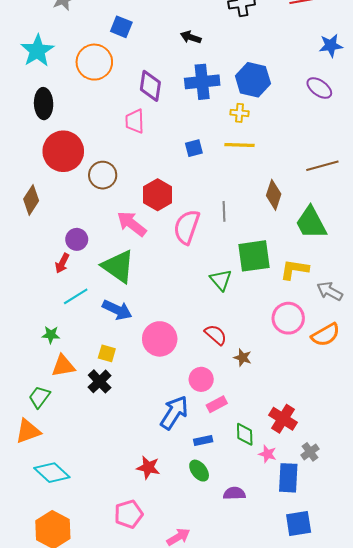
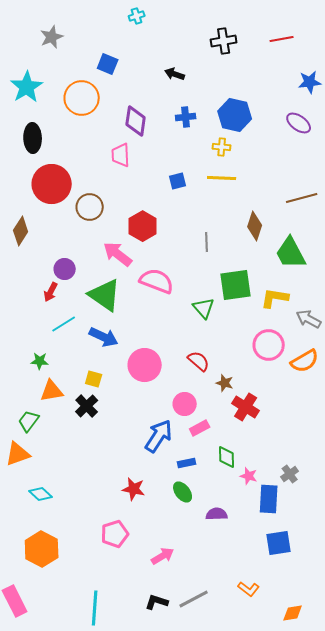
blue cross: (202, 82) -> (186, 117), size x0.6
pink semicircle: (187, 227) -> (157, 281), moved, turned 92
red cross: (283, 419) -> (246, 407), moved
cyan diamond: (52, 473) -> (41, 494), size x0.7

